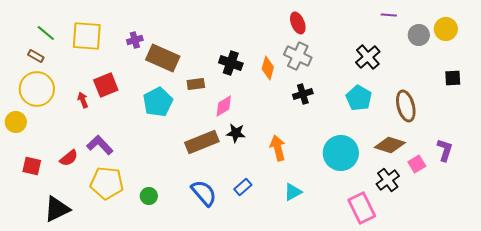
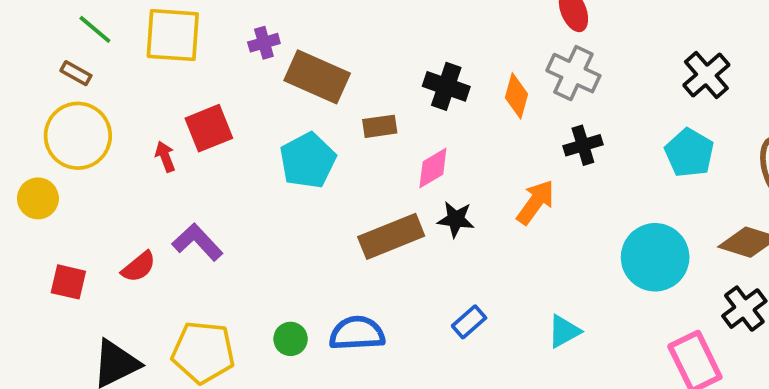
orange arrow: (278, 148) -> (535, 202), moved, turned 50
yellow pentagon: (107, 183) -> (203, 352), moved
blue semicircle: (204, 193) -> (357, 333), moved, turned -52

